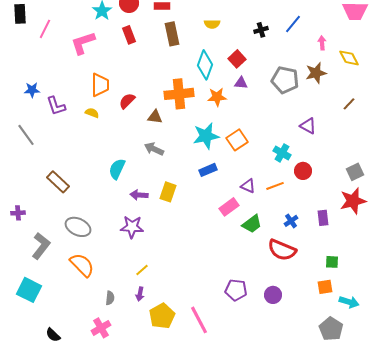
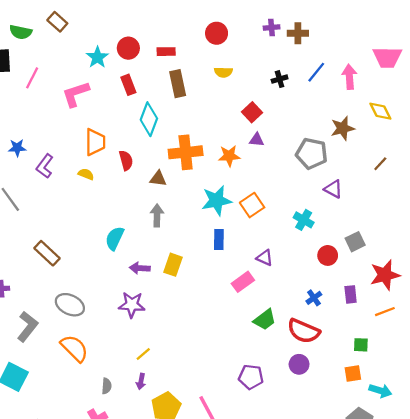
pink arrow: (322, 43) -> (349, 77), moved, size x1.5
cyan diamond: (205, 65) -> (149, 119), moved
gray pentagon: (285, 80) -> (312, 154), moved
red semicircle: (127, 101) -> (126, 160), turned 120
purple L-shape: (56, 106) -> (45, 166), turned 55
gray arrow: (154, 149) -> (157, 215), turned 66
blue rectangle: (208, 170) -> (219, 239), turned -66
red circle: (303, 171) -> (328, 255), moved
gray square: (355, 172) -> (355, 242), moved
orange line: (275, 186) -> (385, 312), moved
green trapezoid: (252, 224) -> (265, 320), moved
purple circle: (273, 295) -> (299, 364), moved

